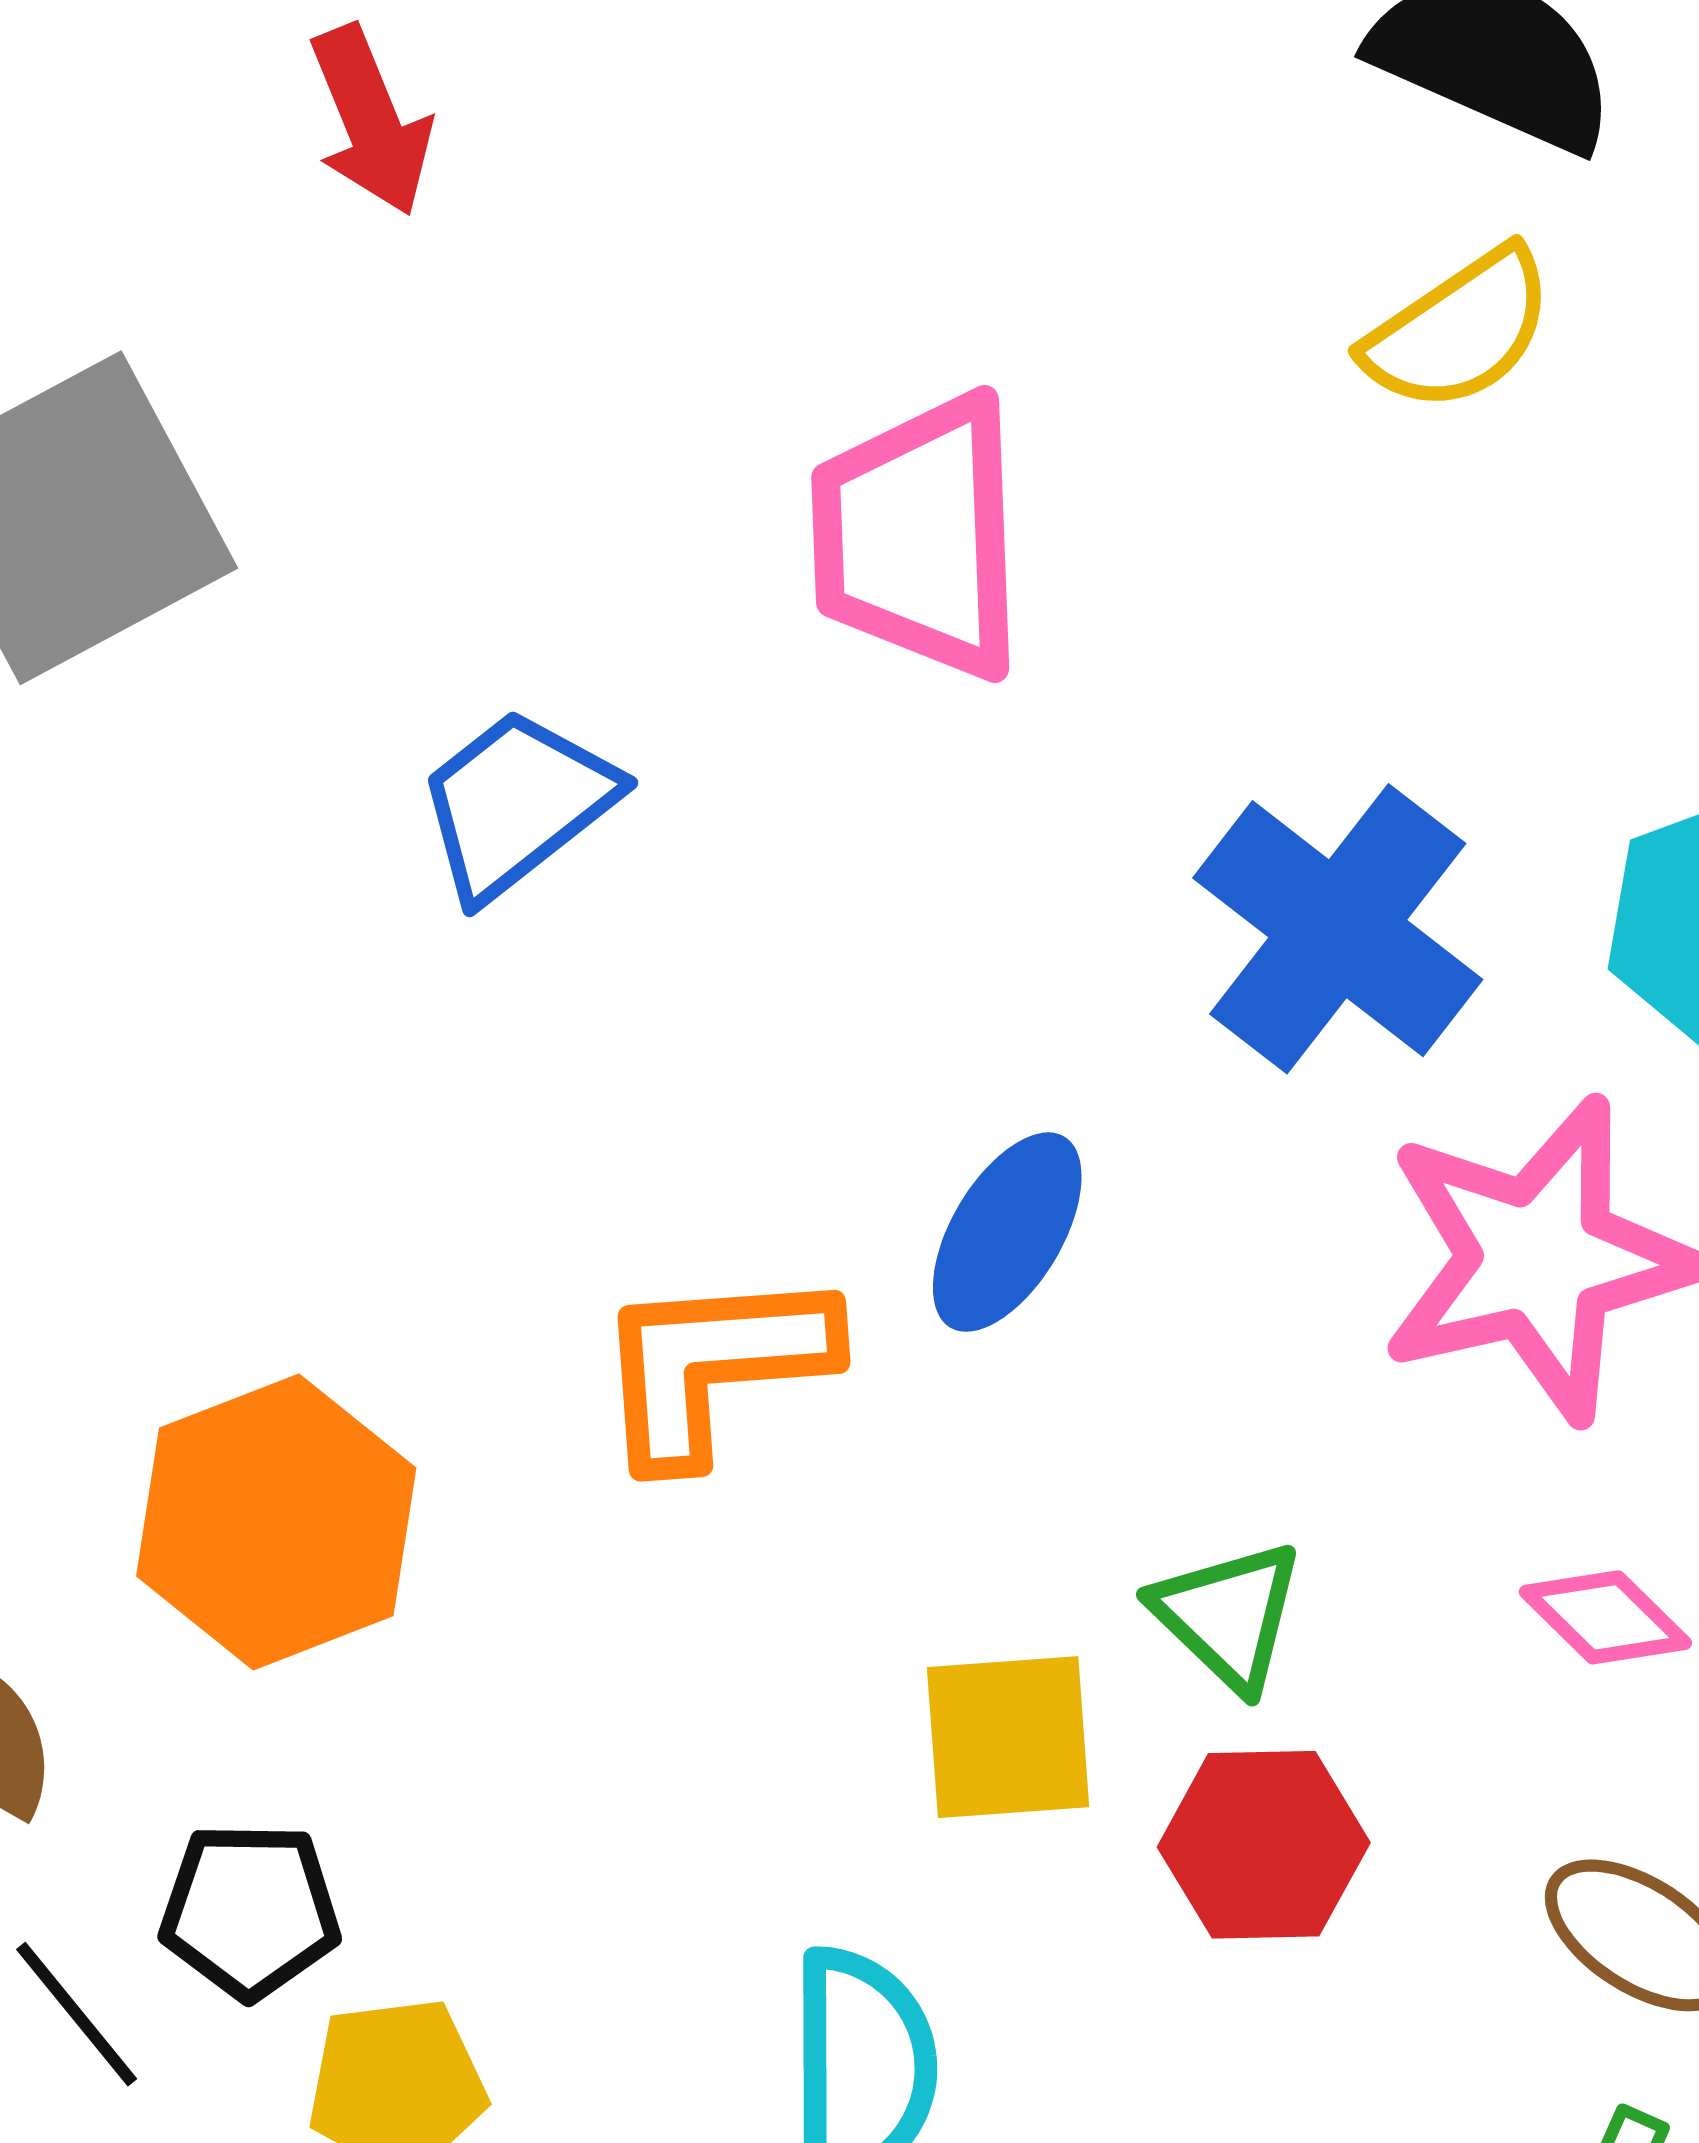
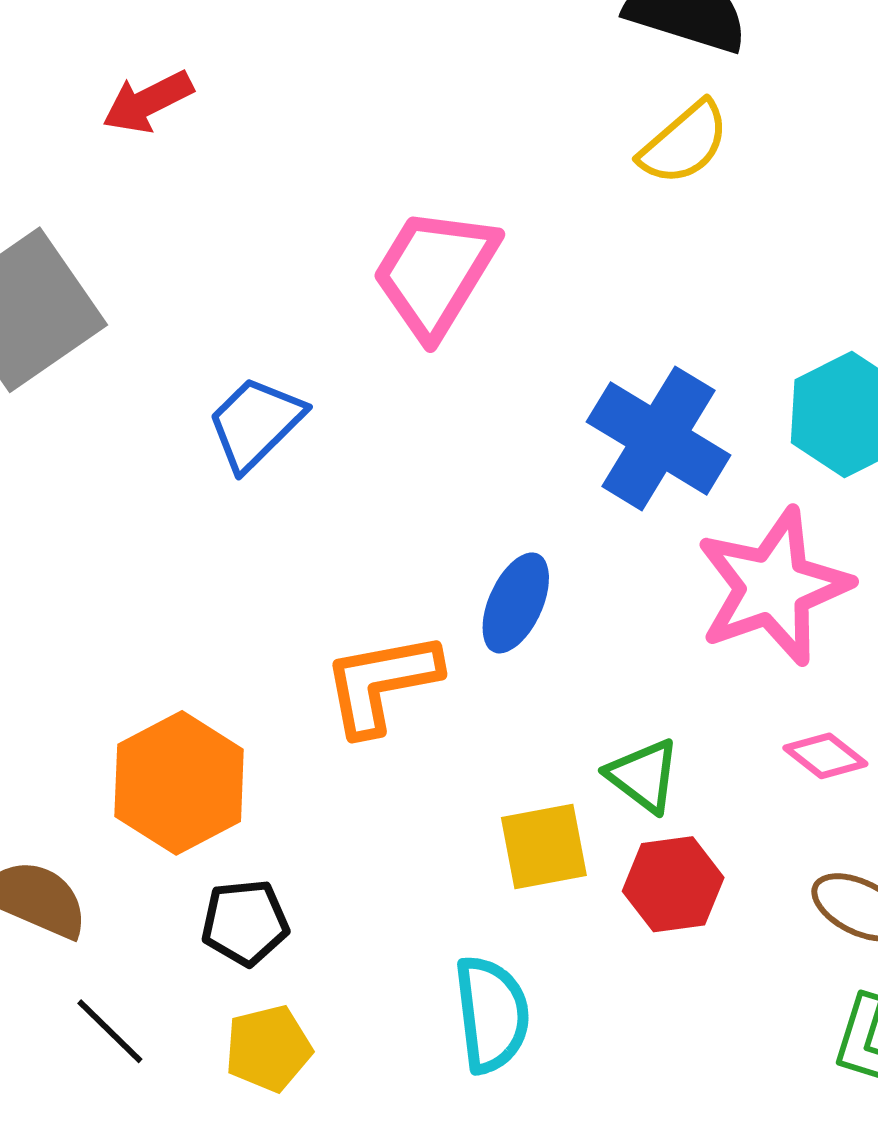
red arrow: (371, 121) -> (148, 102), turned 92
pink trapezoid: (919, 537) -> (435, 272), turned 40
black pentagon: (250, 1911) -> (245, 923), moved

